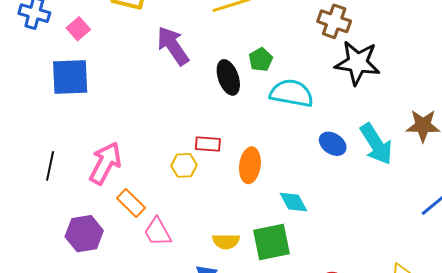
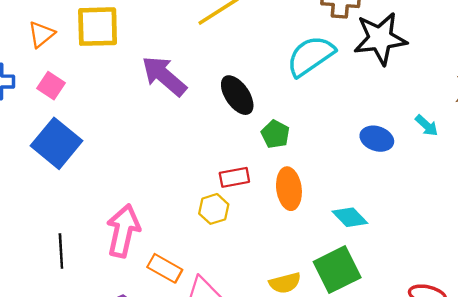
green pentagon: (261, 60) -> (275, 134), moved
blue square: (70, 77) -> (57, 143), turned -33
cyan semicircle: (292, 93) -> (311, 56), moved, turned -30
cyan arrow: (376, 144) -> (427, 126), size x0.5

